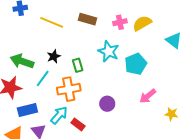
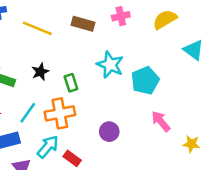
pink cross: (120, 22) -> (121, 16), moved
yellow semicircle: (142, 23) -> (165, 19), moved
cyan line: (43, 78) -> (28, 113), moved
pink arrow: (148, 96) -> (161, 121), turned 90

